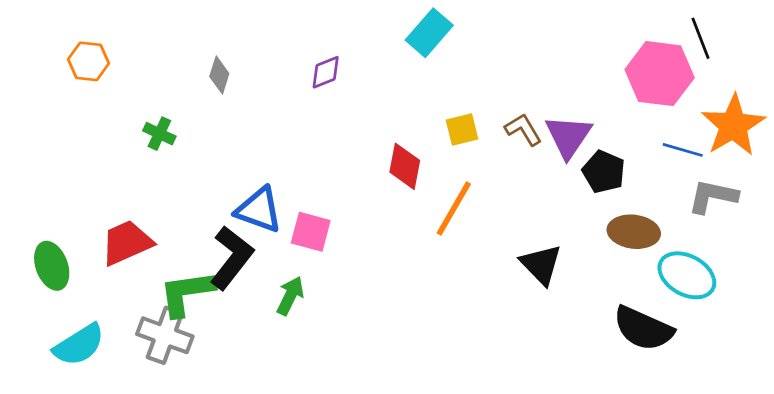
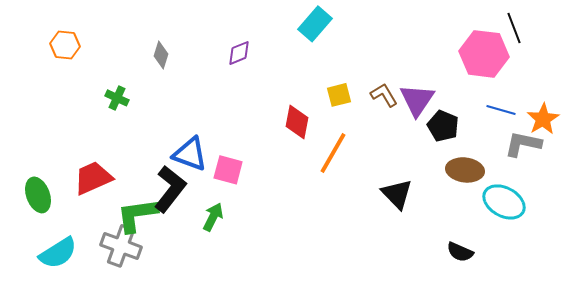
orange star: (733, 125) -> (543, 119), moved, size x0.7
black semicircle: (643, 328) -> (460, 252), moved, size x0.6

